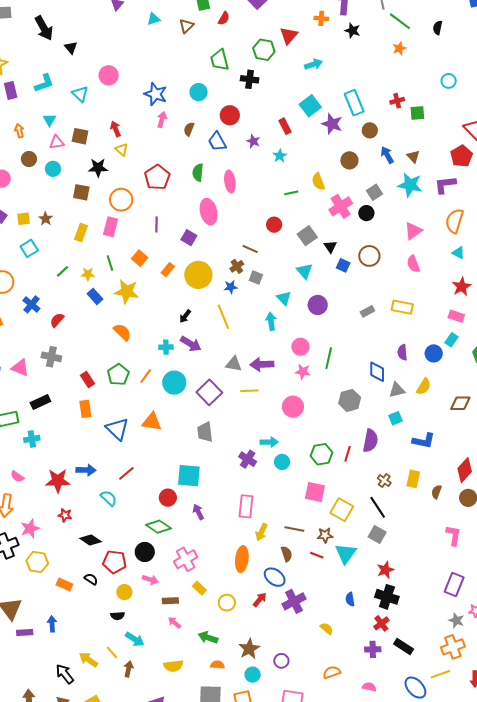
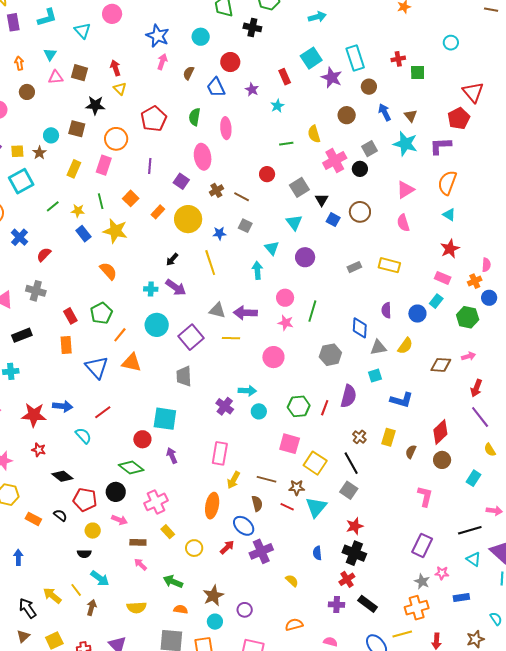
cyan circle: (53, 169) -> (51, 135), moved
cyan square: (29, 248) -> (21, 181), size x1.4
brown cross: (237, 266) -> (216, 190), moved
orange line: (146, 376) -> (120, 335), moved

